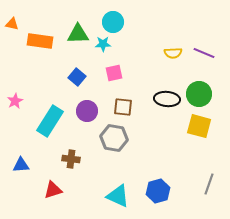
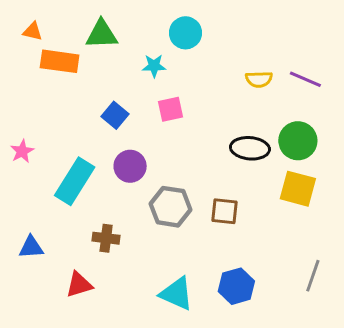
cyan circle: (113, 22) -> (185, 33), moved
orange triangle: (12, 24) -> (33, 31), moved
green triangle: (78, 34) -> (102, 34), moved
brown square: (123, 107) -> (224, 211), moved

